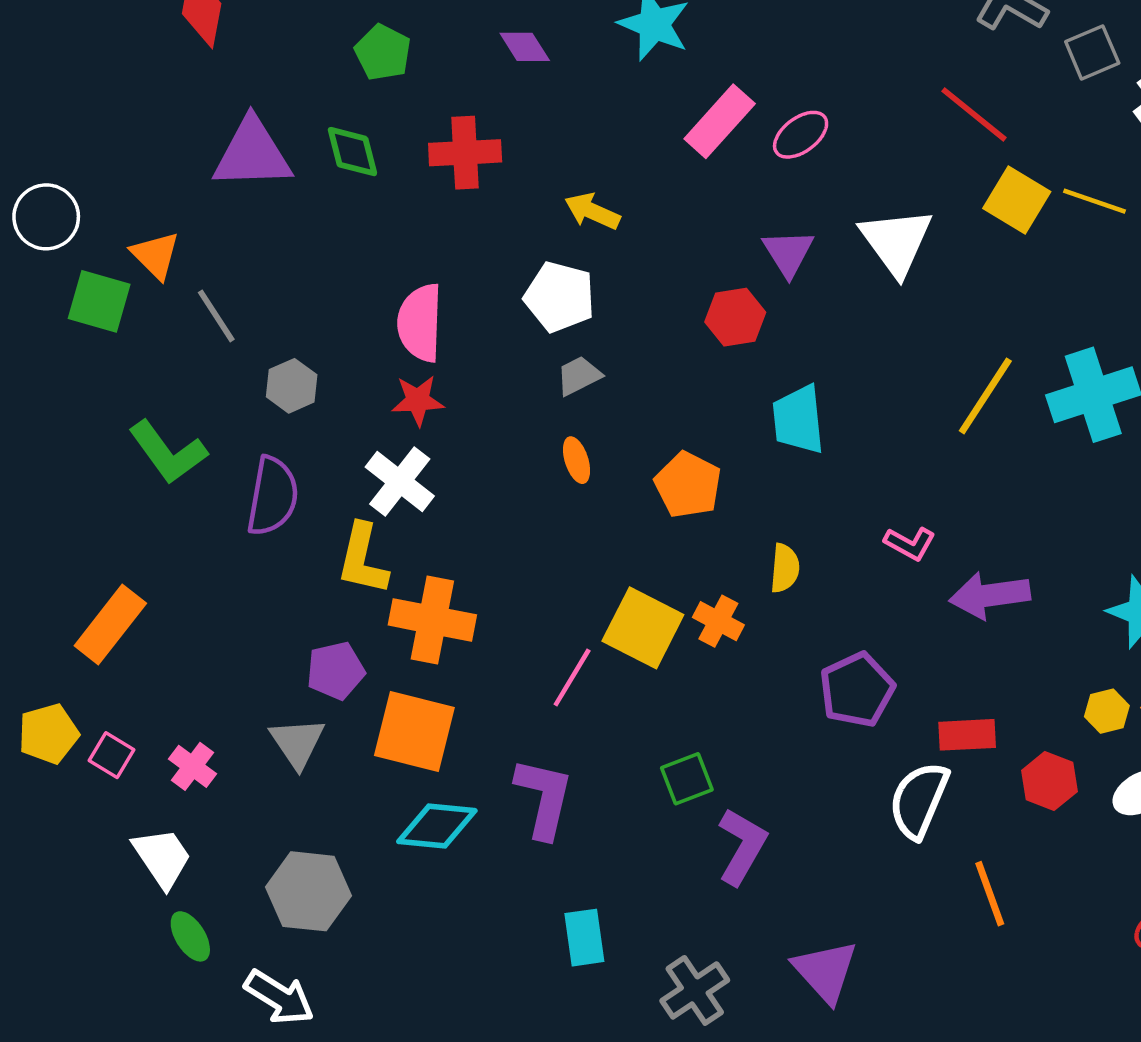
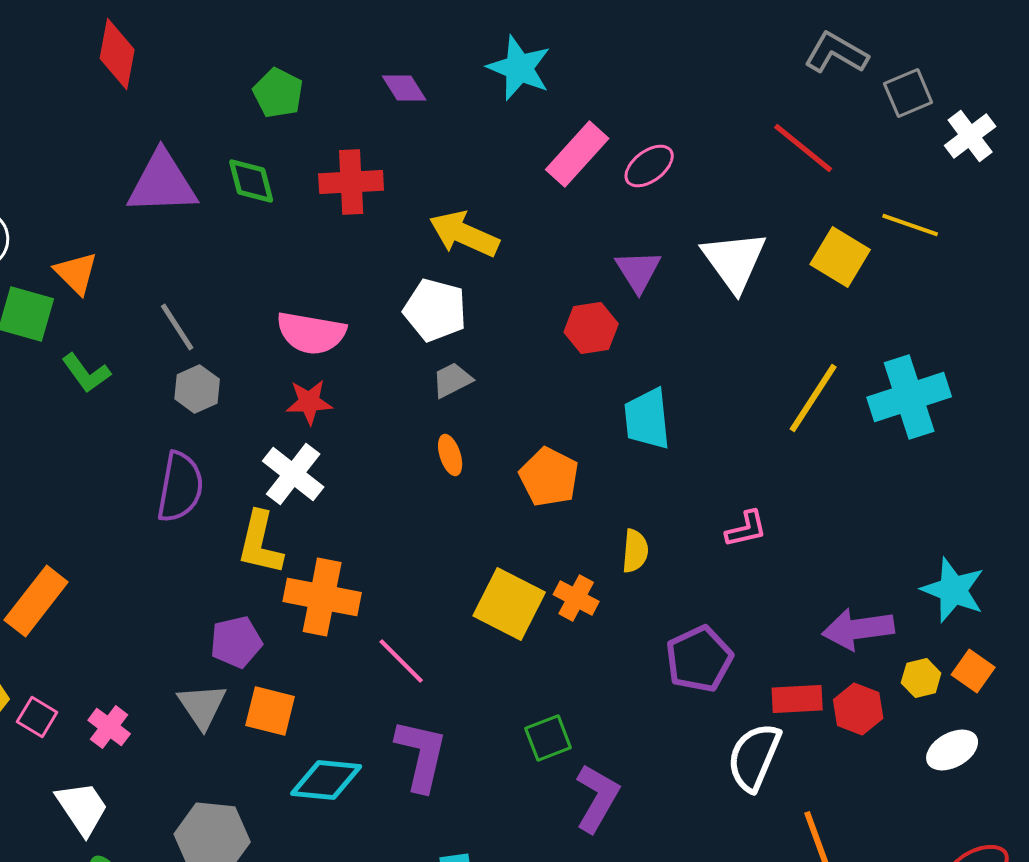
yellow square: (1017, 200) -> (840, 257), moved
yellow arrow: (592, 211) -> (464, 234), size x1.4
gray line: (216, 316) -> (177, 327), moved
pink semicircle: (420, 323) -> (311, 333), turned -82
green L-shape: (168, 452) -> (86, 373), moved, size x0.7
pink L-shape: (910, 543) -> (746, 529), turned -42
purple arrow: (990, 595) -> (858, 629), moved
pink line: (572, 677) -> (401, 661), moved, turned -76
orange square: (414, 731) -> (270, 711), moved, size x0.7
red hexagon: (1049, 781) -> (858, 709), moved

